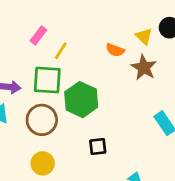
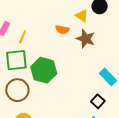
black square: (98, 147) -> (98, 101), moved, turned -32

